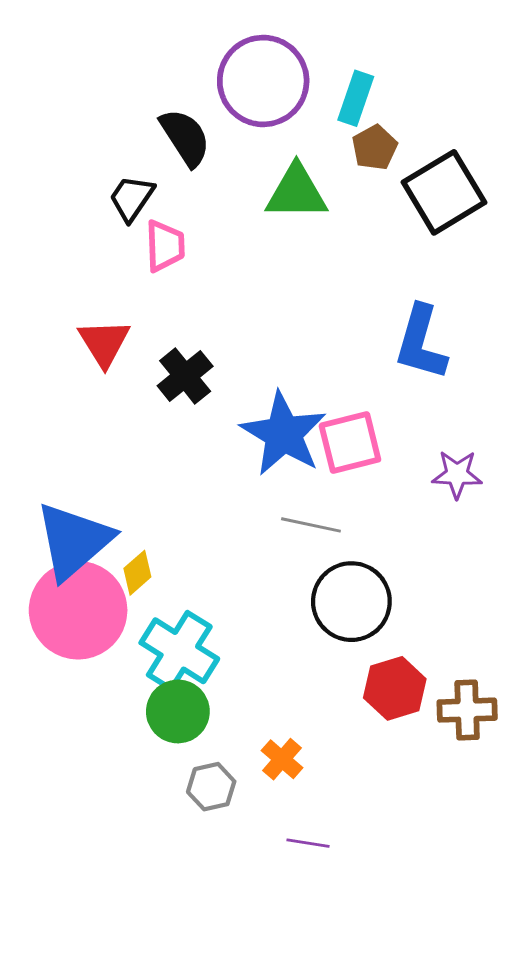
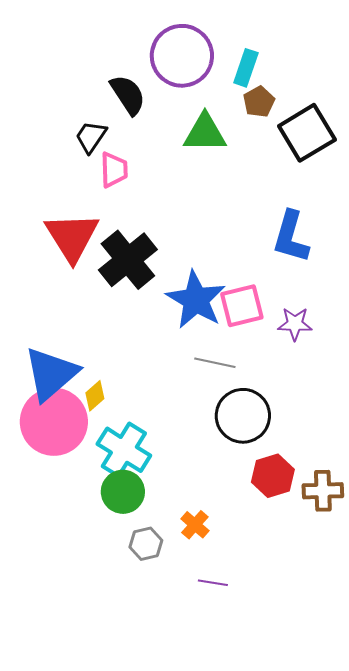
red triangle: (104, 343) -> (72, 237), size x1.5
black cross: (185, 376) -> (128, 260), size x1.5
purple star: (457, 474) -> (295, 324), moved

